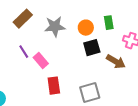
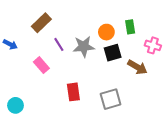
gray star: (55, 27) -> (84, 46), moved
purple line: (24, 52) -> (59, 44), moved
pink rectangle: (41, 61) -> (41, 65), moved

